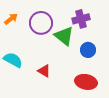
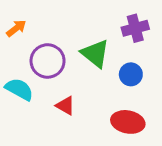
purple cross: (81, 19) -> (135, 28), moved
purple circle: (41, 23) -> (48, 61), moved

